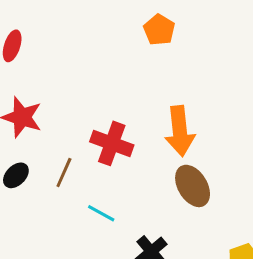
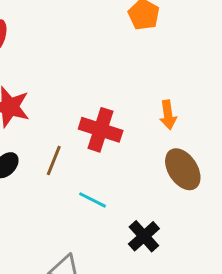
orange arrow: (180, 131) -> (168, 115), size x0.6

